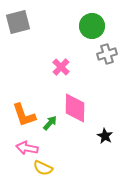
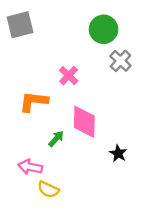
gray cross: (107, 54) -> (120, 61), turned -30
orange L-shape: (24, 115) -> (34, 101), moved, turned 116

